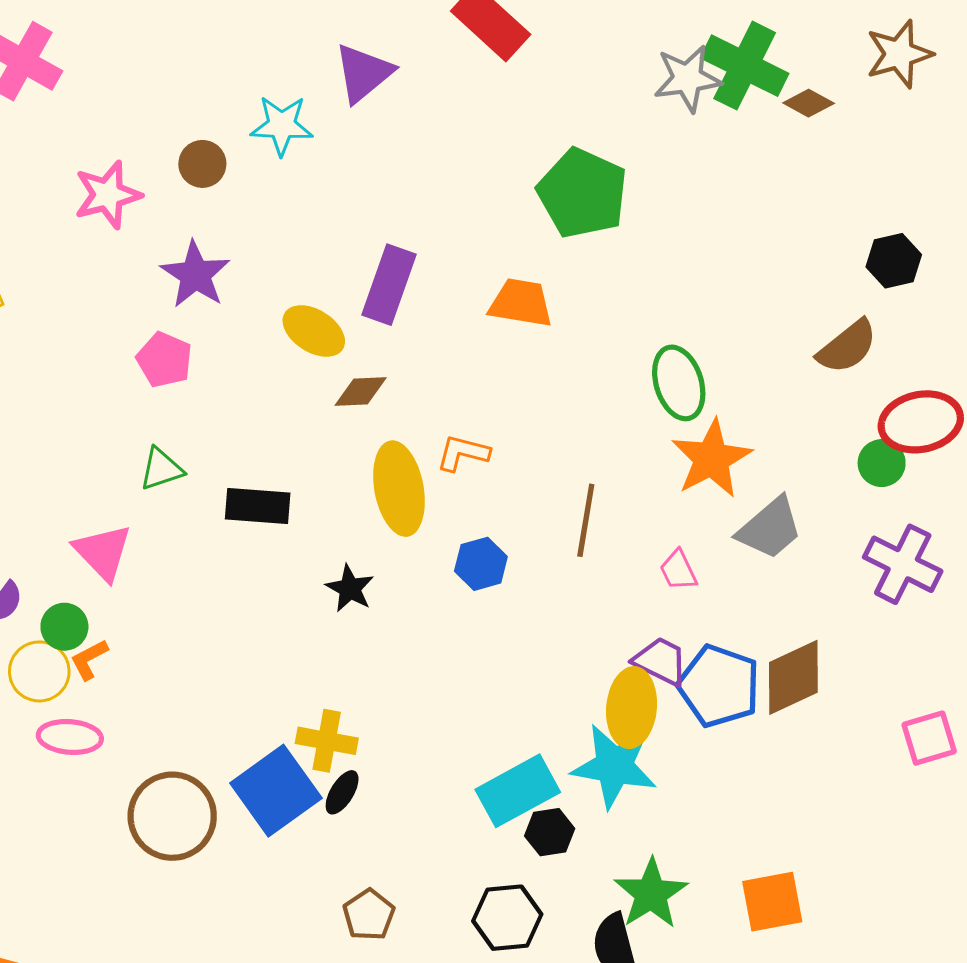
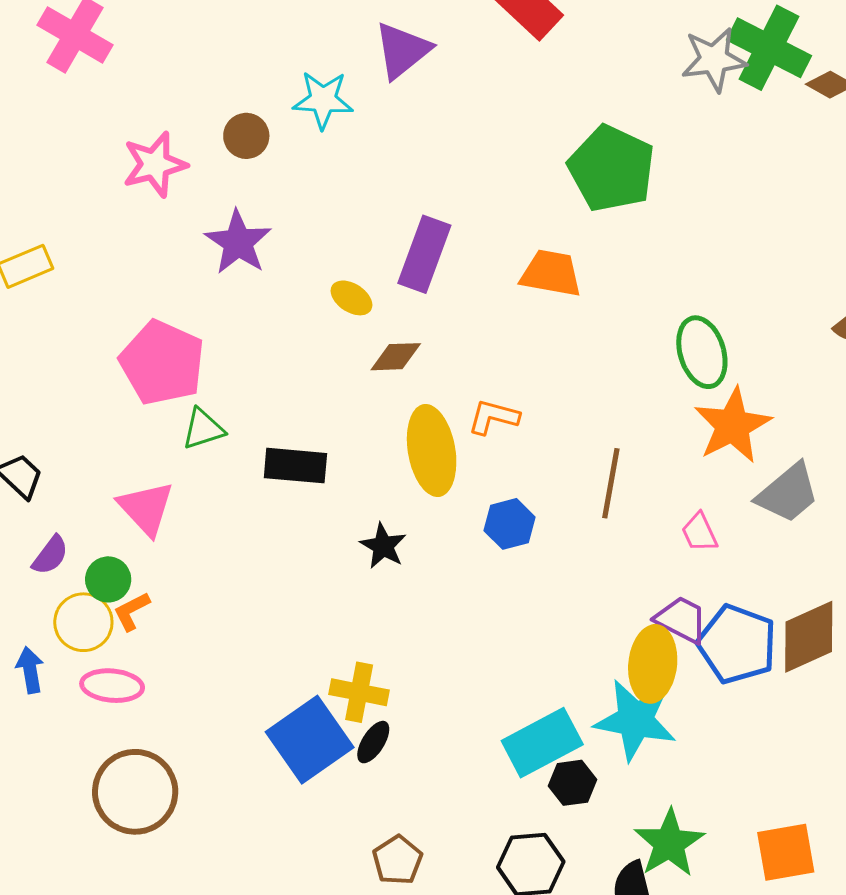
yellow ellipse: (314, 331) -> (351, 298), size x0.7
pink pentagon: (164, 360) -> (162, 363), moved, size x1.6
brown circle: (172, 816) -> (135, 792), moved

